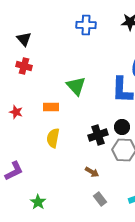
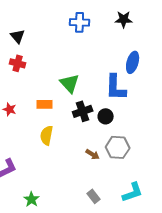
black circle: (122, 127) -> (106, 116), moved
black cross: (98, 135) -> (83, 111), moved
brown arrow: (92, 172) -> (93, 154), moved

